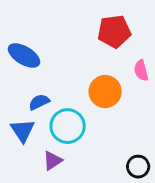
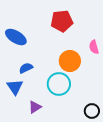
red pentagon: (114, 31) -> (62, 21), moved
cyan circle: (68, 126) -> (59, 84), moved

